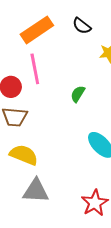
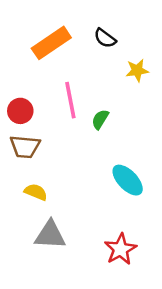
pink line: (35, 69) -> (70, 100), moved
yellow semicircle: (24, 155) -> (36, 192), size x0.7

